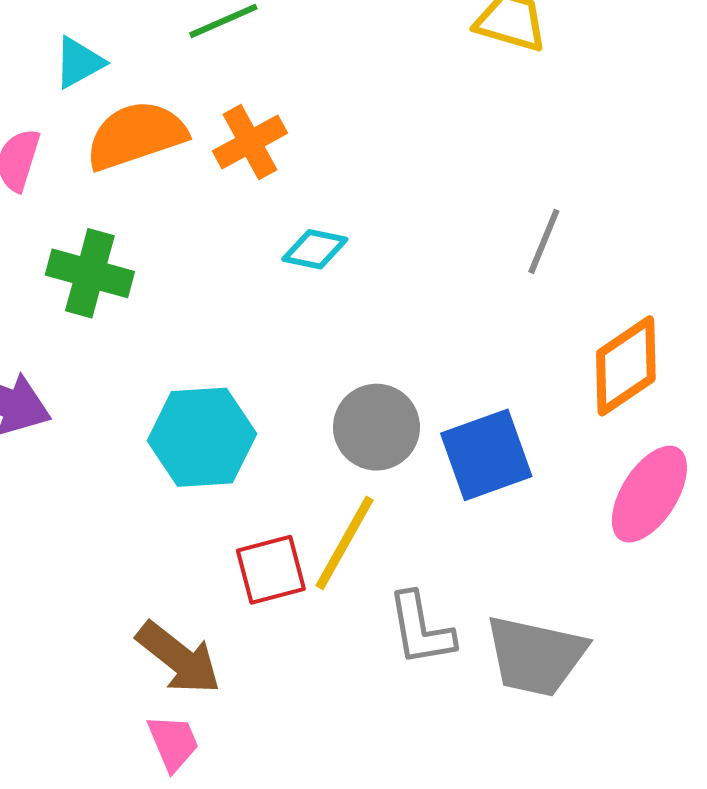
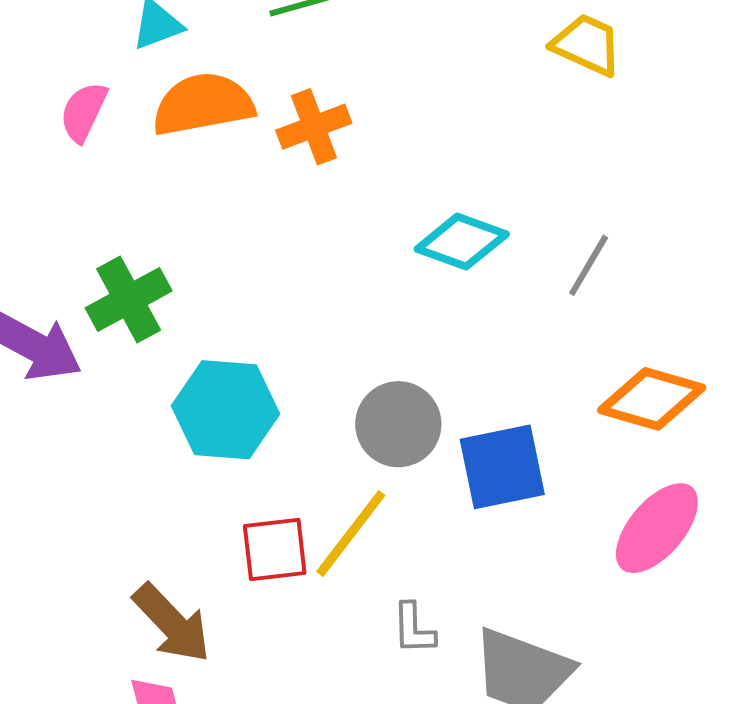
cyan diamond: (315, 249) -> (462, 242), moved, size x1.4
green cross: (90, 273) -> (129, 299), moved, turned 38
orange diamond: (626, 366) -> (652, 399), turned 42
gray L-shape: (421, 629) -> (414, 629), size x0.7

